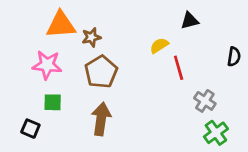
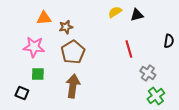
orange triangle: (61, 25) -> (44, 18), size x0.7
yellow semicircle: (159, 46) -> (115, 12), moved

